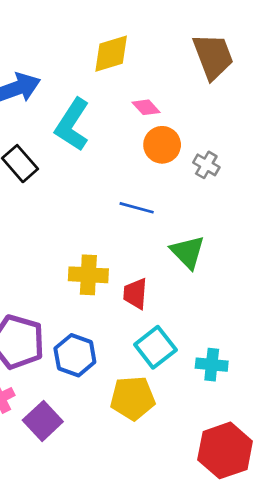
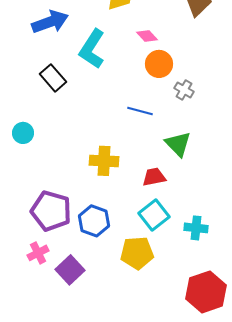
gray cross: (206, 165) -> (184, 90), moved
red trapezoid: (135, 294) -> (154, 177), moved, turned 75

